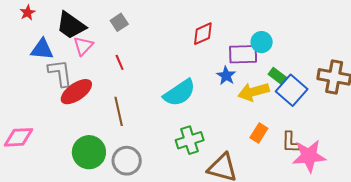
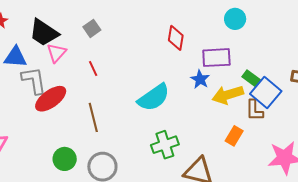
red diamond: (203, 34) -> (176, 38), turned -55
cyan circle: (262, 42) -> (235, 19), moved
brown L-shape: (291, 142) -> (254, 110), moved
green circle: (89, 152) -> (65, 159), size x0.7

